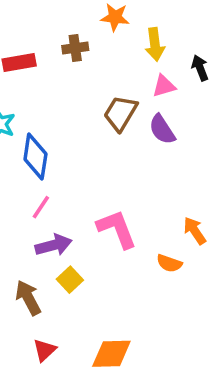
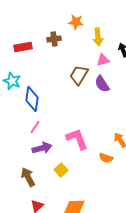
yellow square: (70, 280) -> (61, 170), moved

